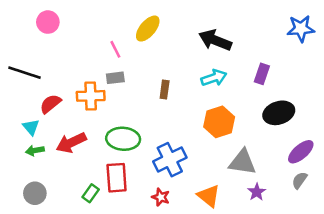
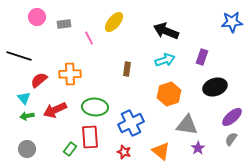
gray rectangle: (115, 78) -> (64, 24), moved

